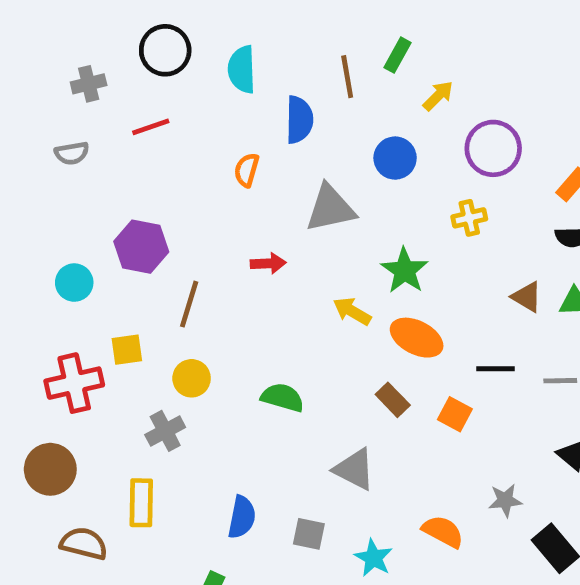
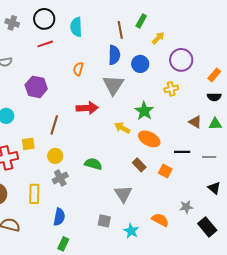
gray cross: (89, 84) -> (12, 23), moved, turned 32
blue semicircle: (299, 120) -> (114, 55), moved
red line: (151, 127) -> (45, 44), moved
gray triangle: (330, 208) -> (113, 85), turned -45
purple hexagon: (141, 247) -> (36, 87), moved
red arrow: (268, 263) -> (87, 108), size x1.5
gray cross: (165, 431) -> (60, 178), moved
gray triangle: (354, 469) -> (123, 194), turned 30
yellow rectangle: (141, 503) -> (34, 194), moved
blue semicircle: (242, 517) -> (59, 217), moved

